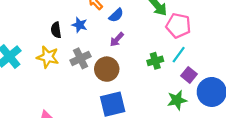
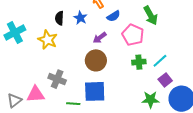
pink pentagon: (178, 26) -> (133, 35), moved
purple arrow: (117, 39) -> (100, 38), moved
gray cross: (81, 58) -> (57, 79), moved, turned 36

